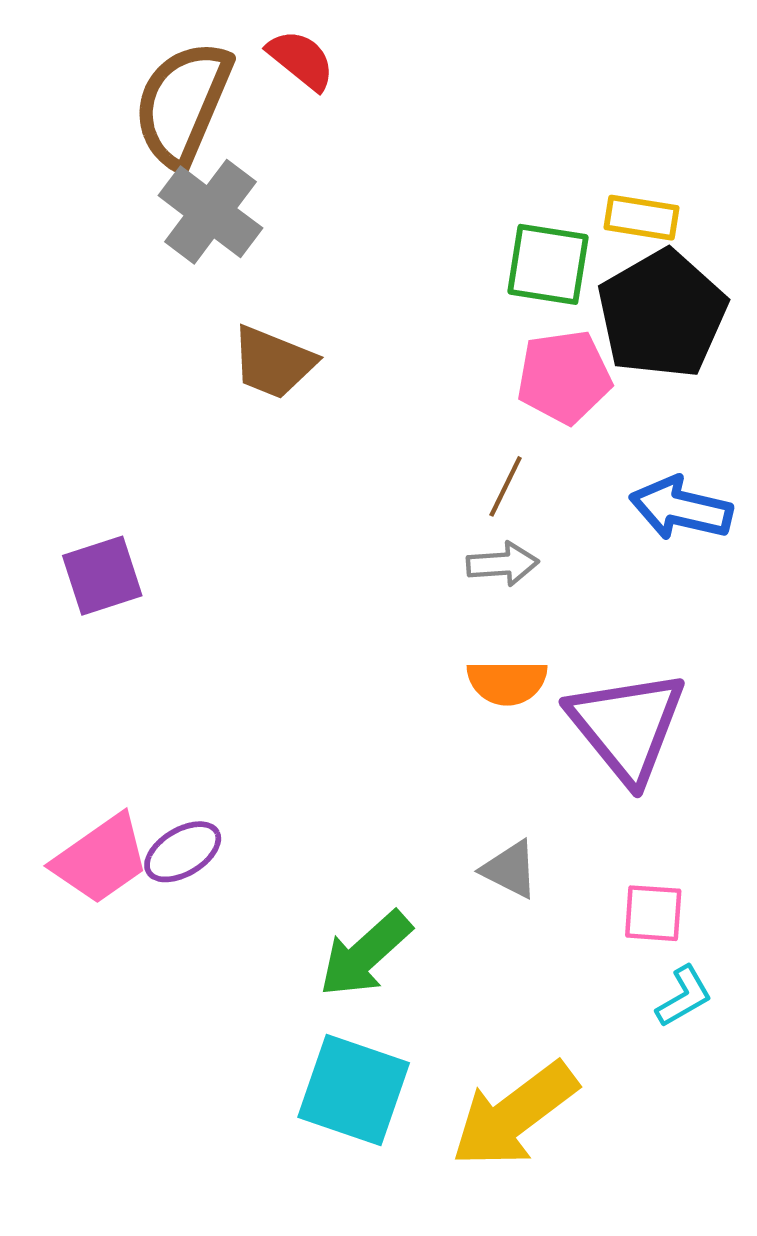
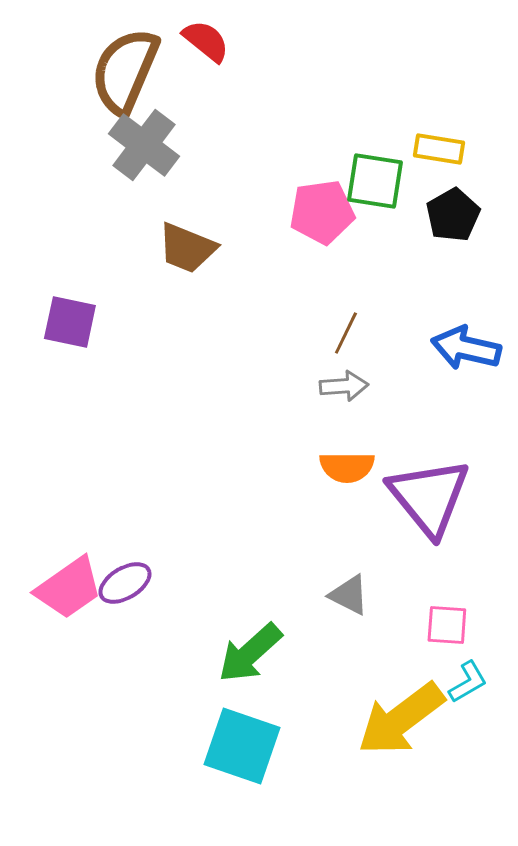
black pentagon: (662, 314) -> (453, 215), size x0.6
pink pentagon: (564, 377) -> (322, 212), moved
purple square: (102, 576) -> (70, 322), moved, turned 30
yellow arrow: (514, 1115) -> (401, 719), moved

